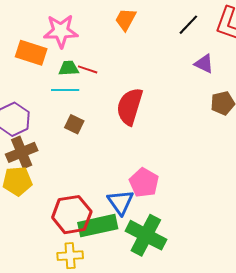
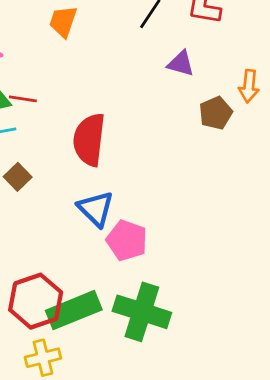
brown square: (74, 124) -> (18, 177), turned 30
blue triangle: (121, 202) -> (96, 209), moved

